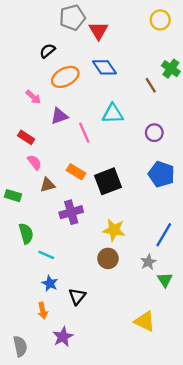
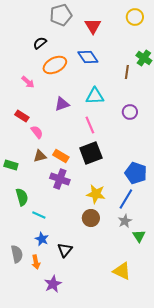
red triangle: (98, 31) -> (93, 26), moved
brown line: (151, 85) -> (127, 72), turned 40
purple triangle: (59, 116) -> (62, 104), moved
pink line: (84, 133) -> (90, 125), moved
pink semicircle: (34, 162) -> (37, 132), moved
orange rectangle: (76, 172) -> (61, 156), moved
blue pentagon: (161, 174) -> (136, 173), moved
purple cross: (71, 212) -> (60, 179), turned 36
blue line: (164, 235) -> (126, 199), moved
gray semicircle: (20, 346) -> (17, 254), moved

